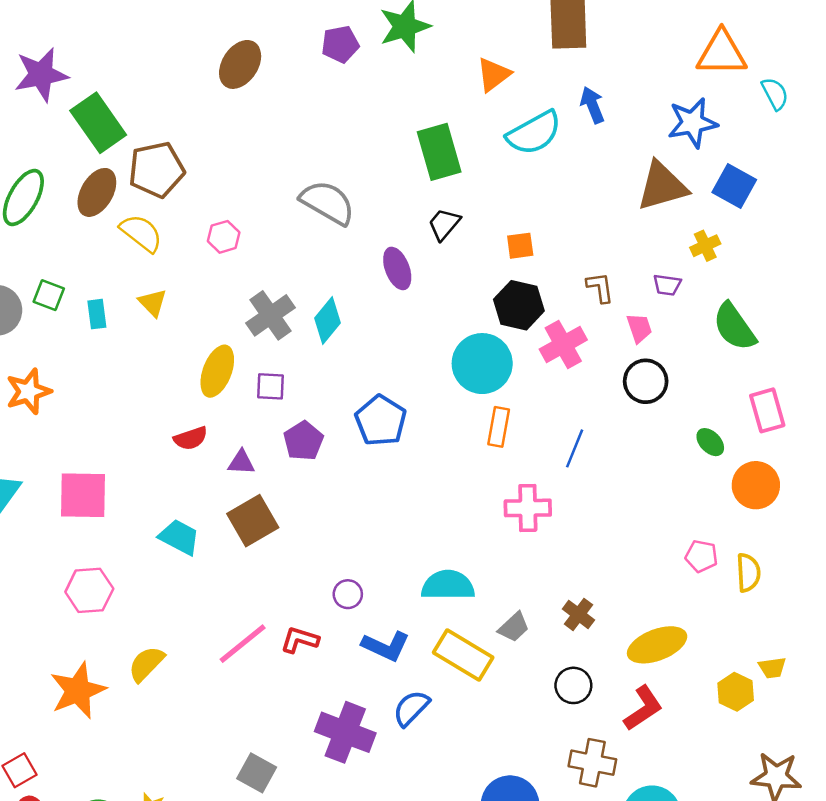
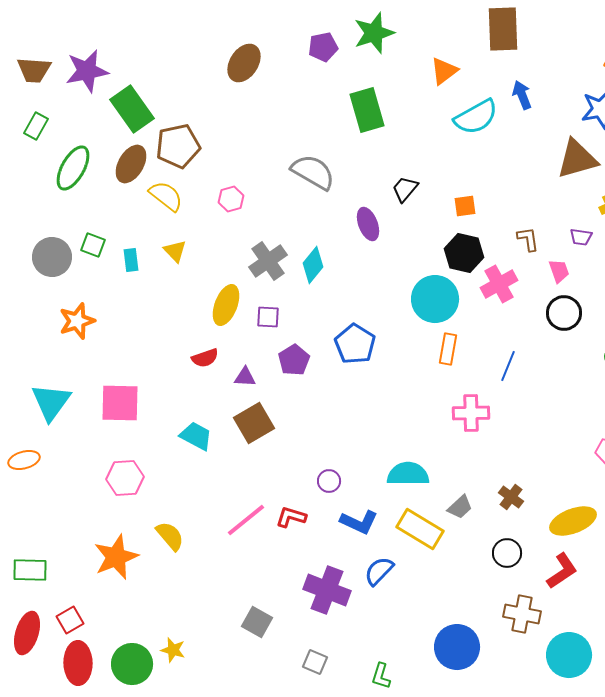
green rectangle: (439, 152) -> (367, 110), moved
yellow semicircle: (146, 664) -> (170, 536), turned 96

